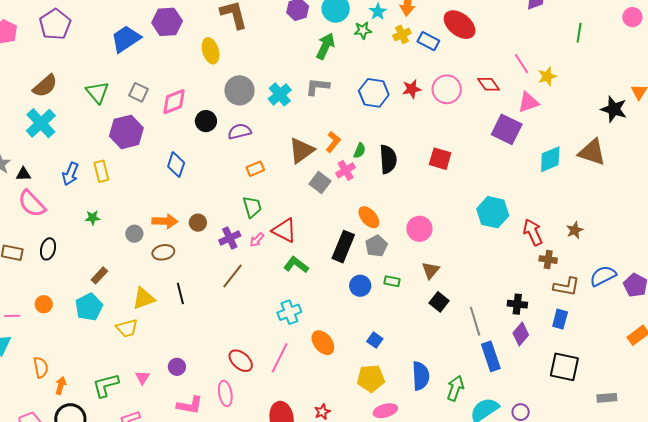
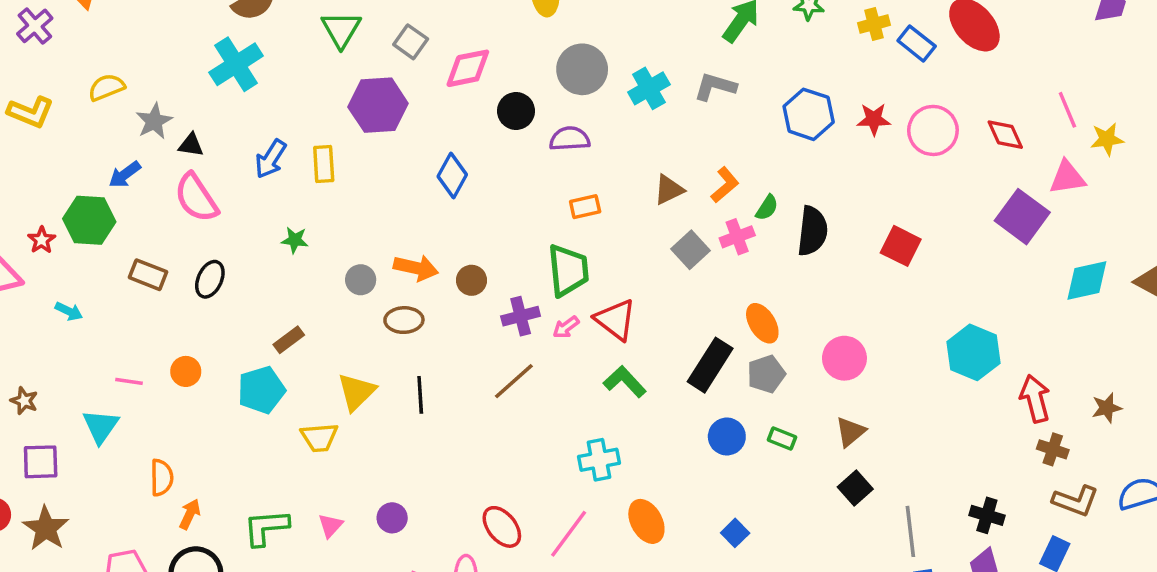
brown triangle: (302, 150) -> (669, 190), size x0.7
green trapezoid: (252, 207) -> (568, 270), size x1.4
yellow triangle: (144, 298) -> (356, 392), turned -35

